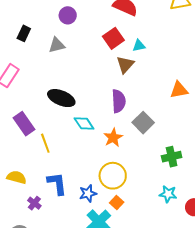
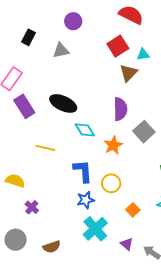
purple rectangle: (24, 124) -> (24, 106), moved
yellow line: (45, 143) -> (45, 148), turned -60
yellow circle: (113, 176) -> (111, 183), size x0.7
blue L-shape: (57, 183) -> (83, 171), moved
orange square: (117, 203) -> (133, 210), moved

